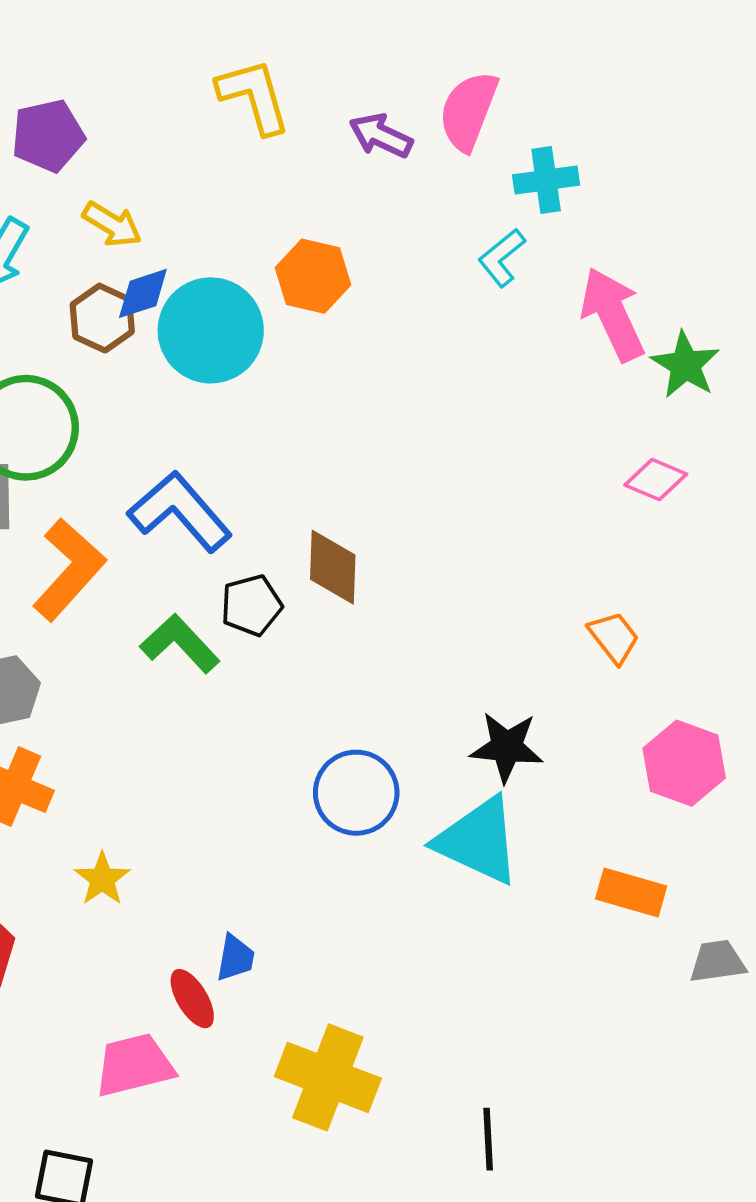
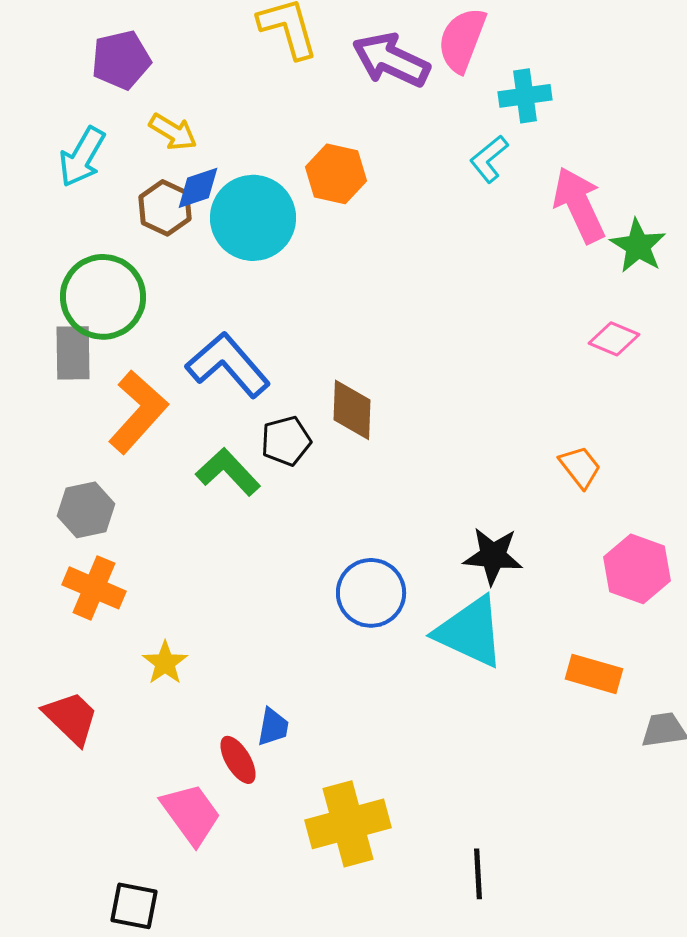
purple arrow: (381, 136) -> (391, 60), size x1.5
pink trapezoid: (134, 1065) -> (191, 814), turned 68
yellow cross: (328, 1077) -> (348, 824), turned -36

